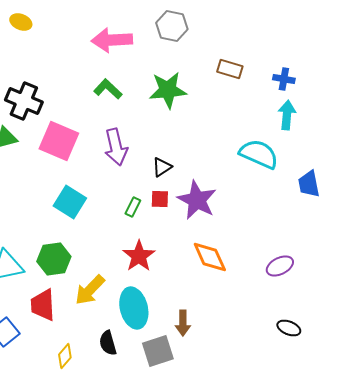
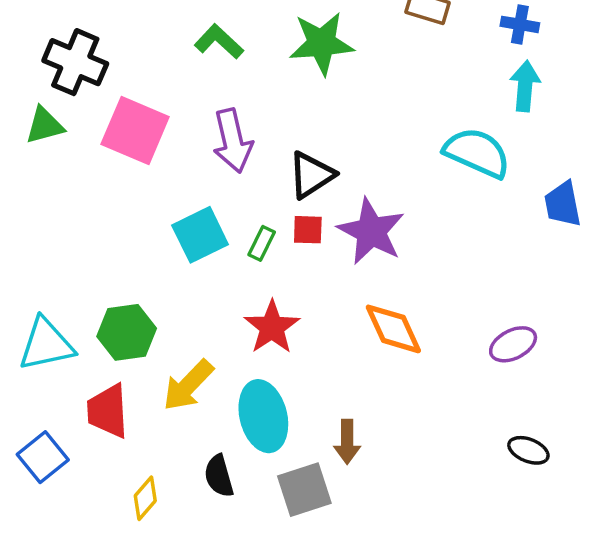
black triangle: (162, 167) -> (311, 175), size x1.4
cyan square: (70, 202) -> (200, 235), moved, turned 32

